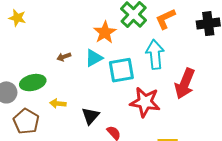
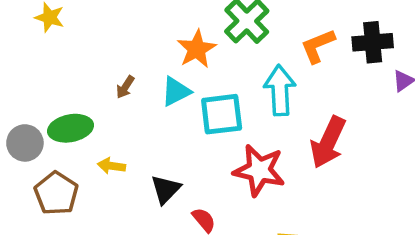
orange L-shape: (165, 19) -> (318, 46), moved
brown arrow: (64, 57) -> (125, 87), turned -40

